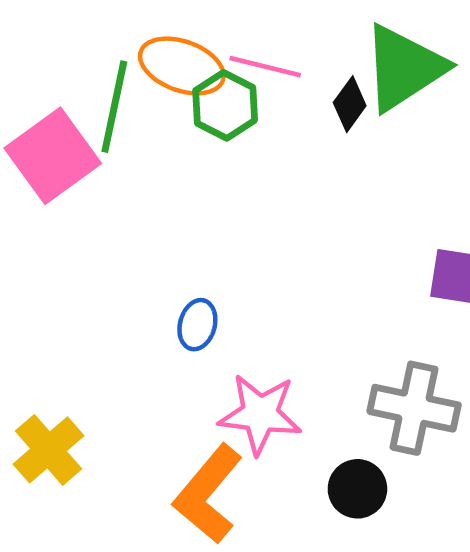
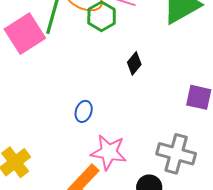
black diamond: (350, 104) -> (134, 63), moved

